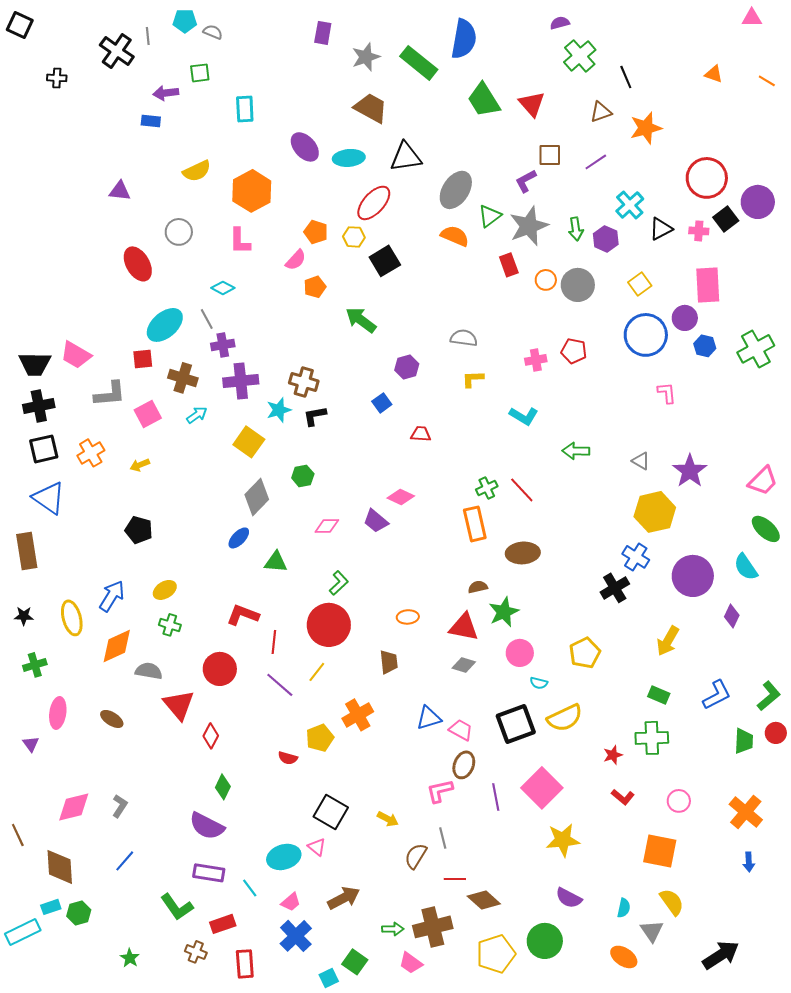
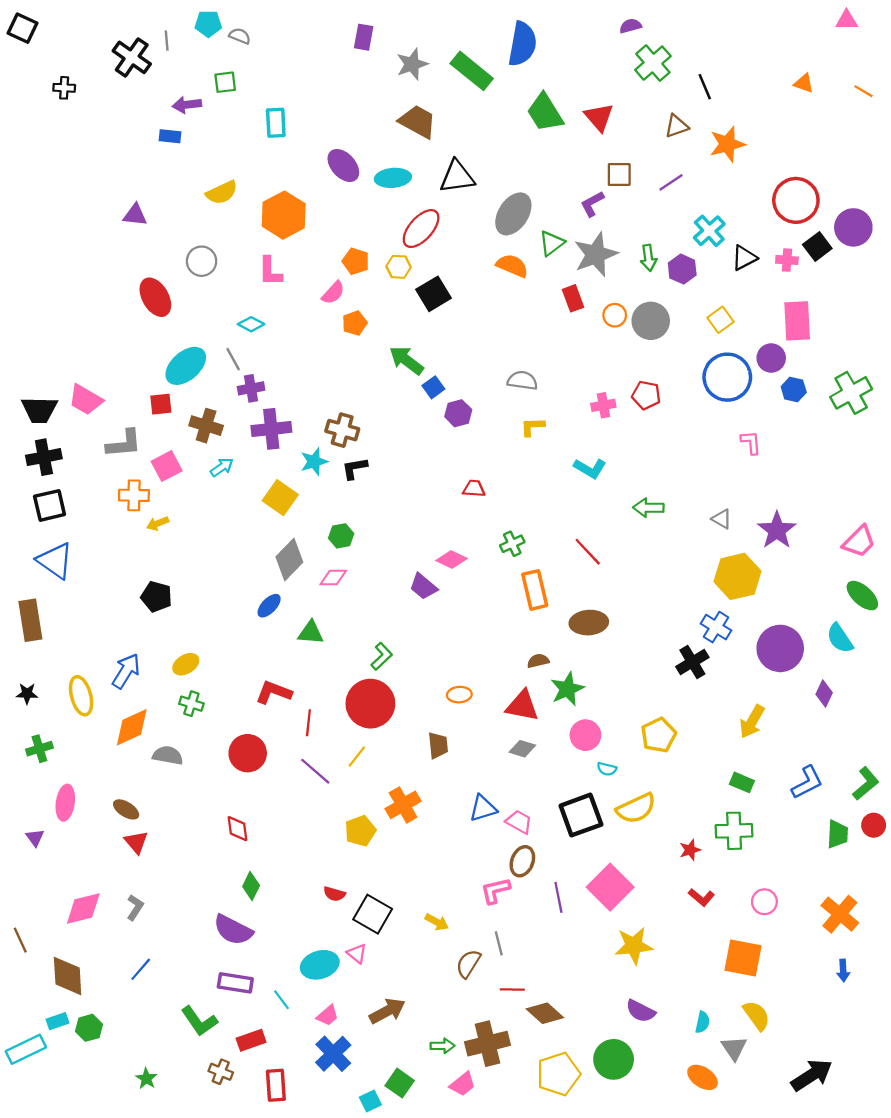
blue square: (382, 403) -> (433, 387), moved
orange cross: (91, 453) -> (134, 495), moved, turned 32
green cross: (487, 488) -> (512, 544), moved
pink diamond: (327, 526) -> (333, 578), moved
red triangle: (179, 705) -> (136, 842), moved, size x0.7
red diamond: (211, 736) -> (238, 829), turned -35
red semicircle: (288, 758) -> (334, 894), moved
pink trapezoid: (411, 963) -> (463, 1084), turned -75

